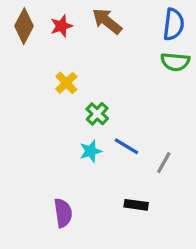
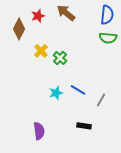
brown diamond: (24, 26) -> (19, 29), moved
green cross: (97, 114) -> (60, 58), moved

